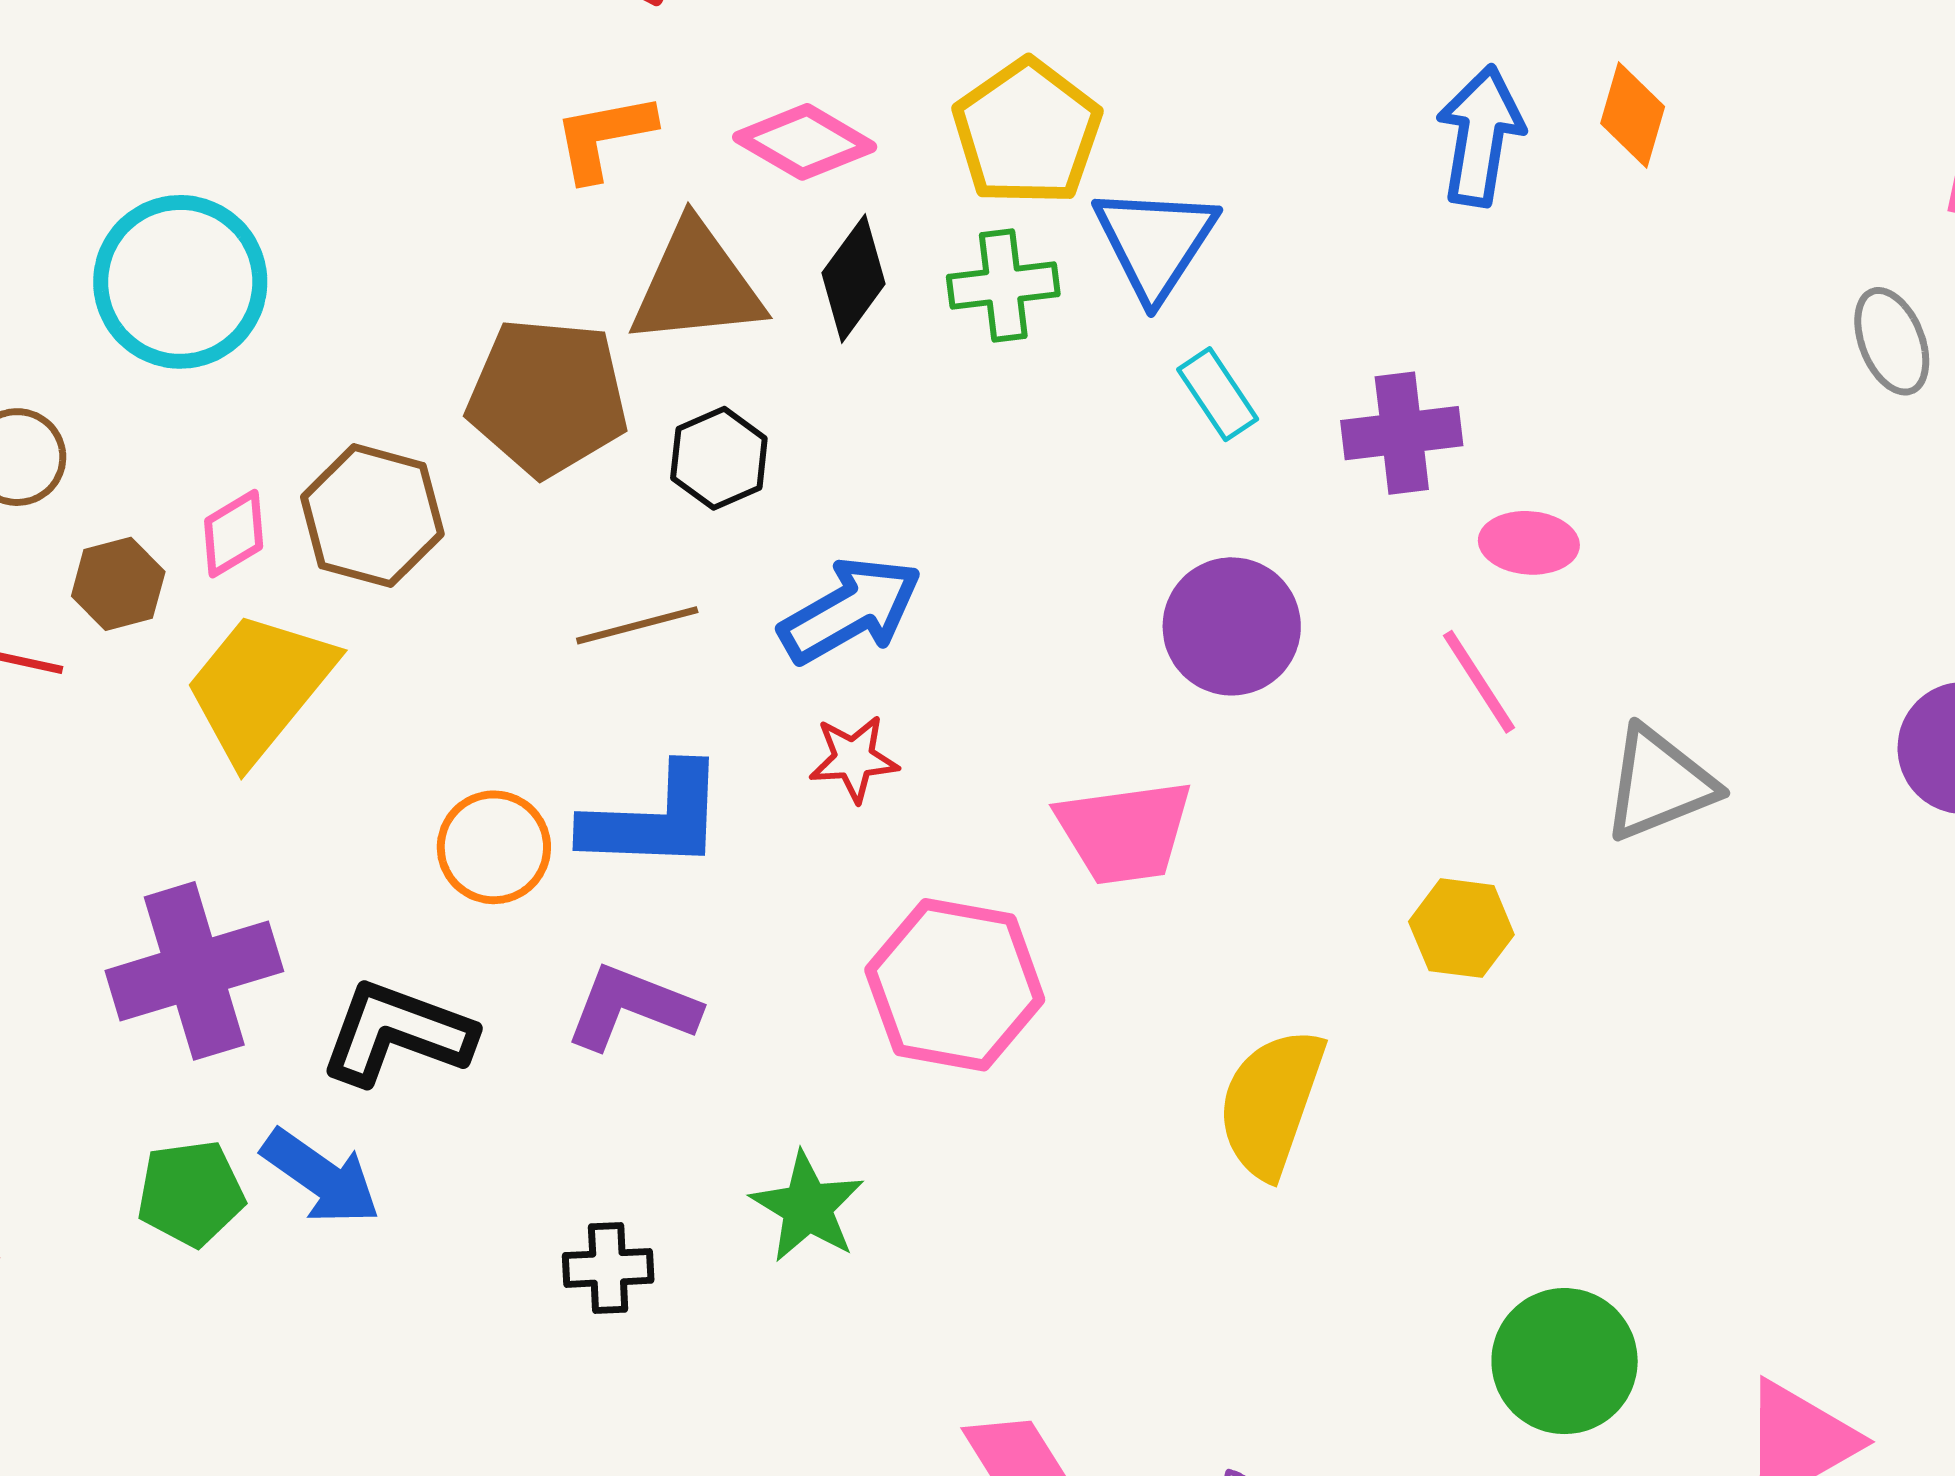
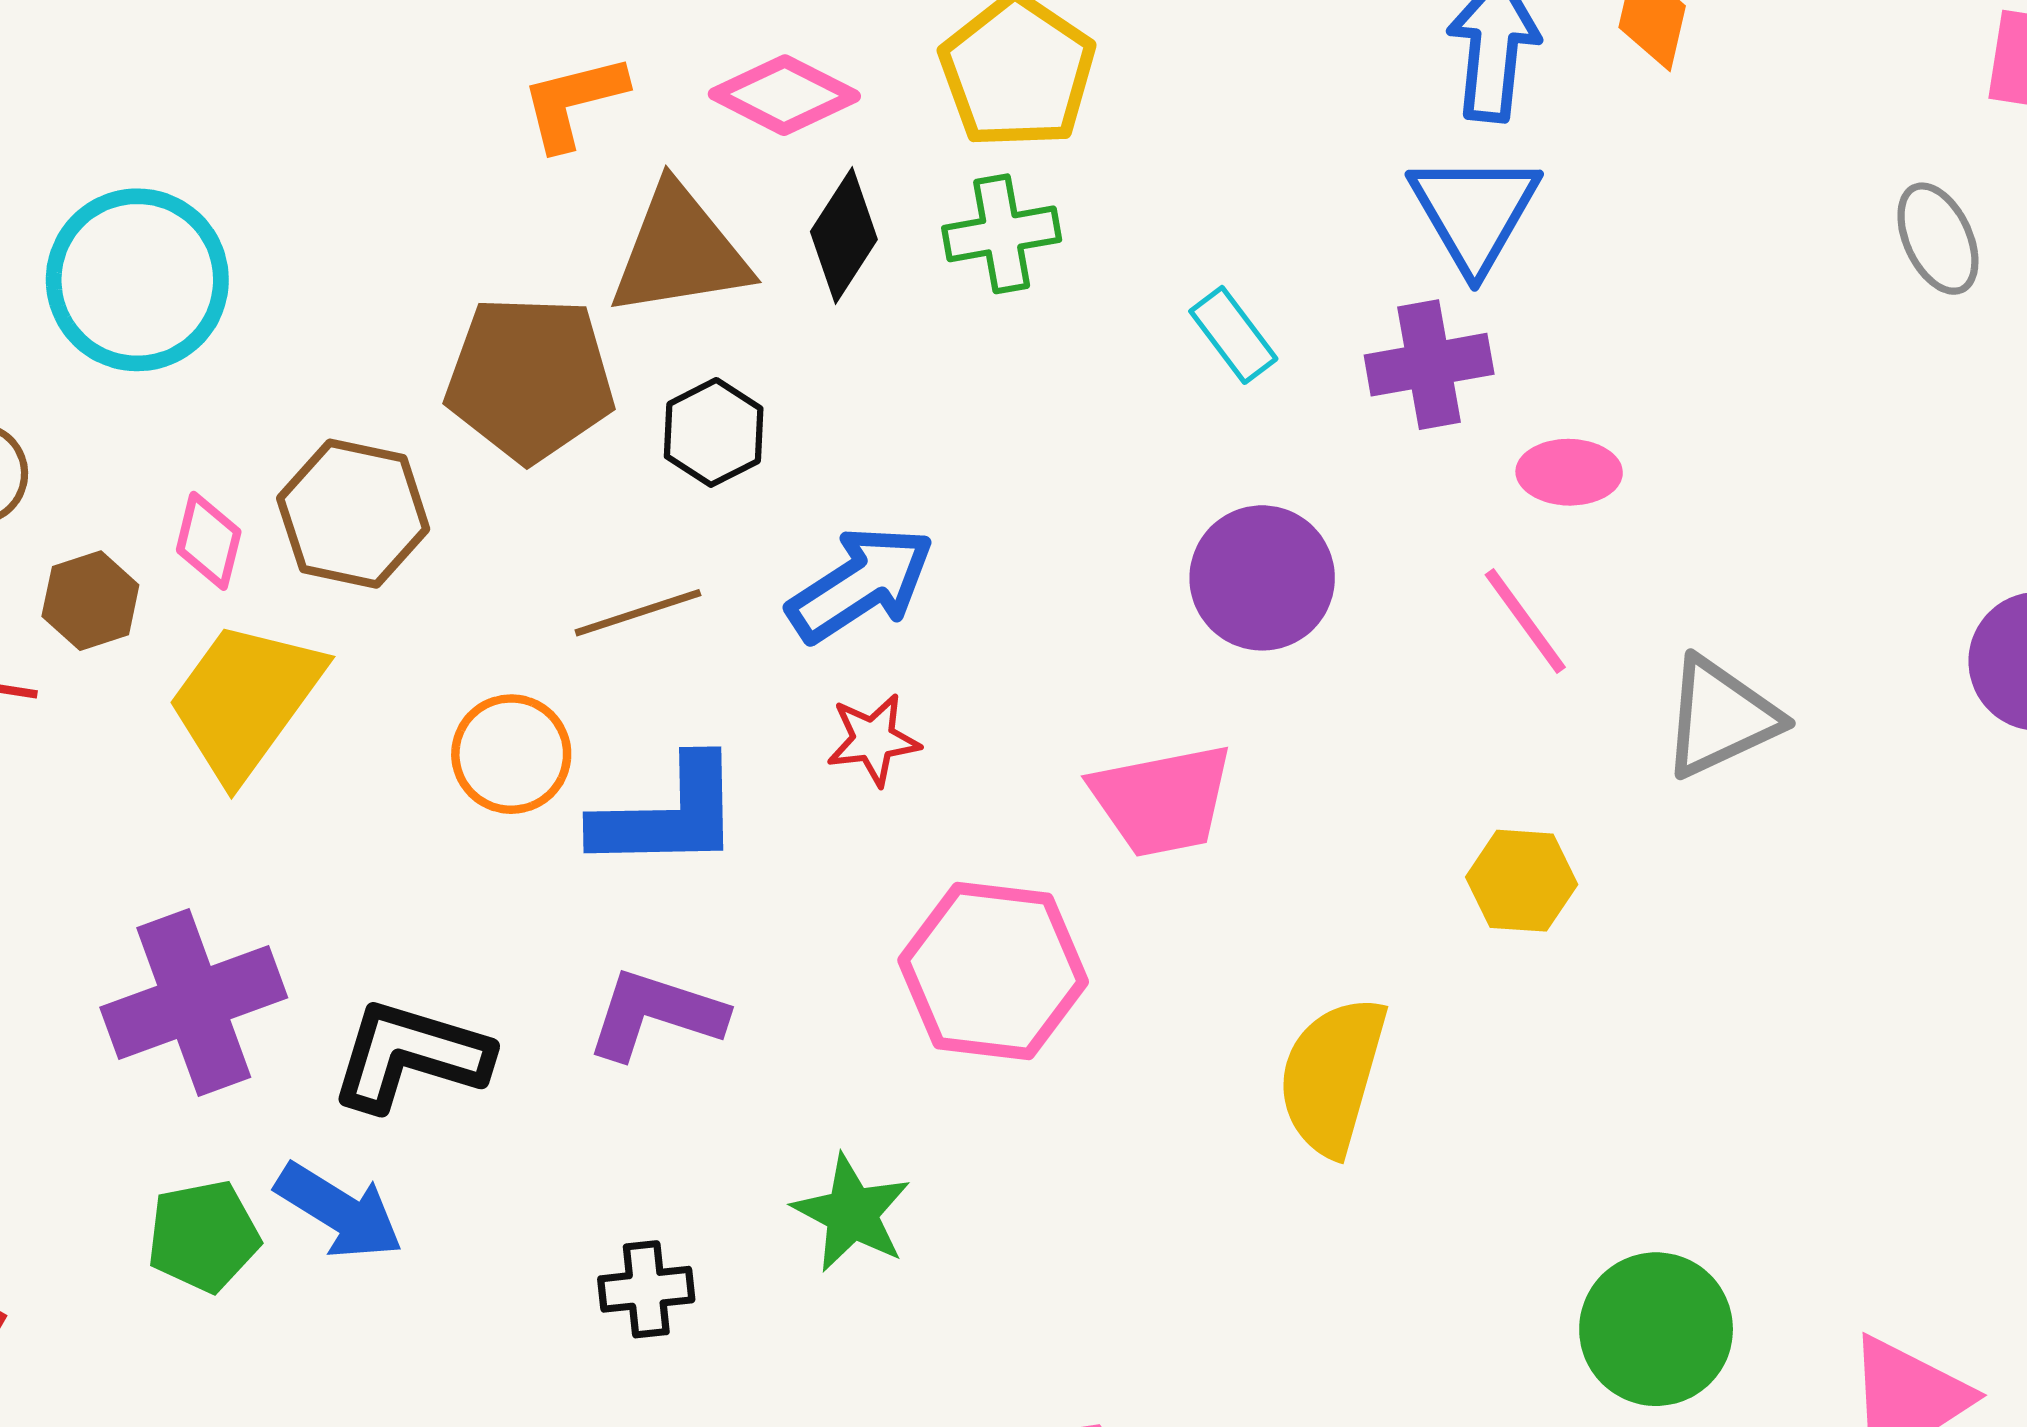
blue triangle: (1155, 242) -> (1474, 212), moved
pink diamond: (234, 534) -> (209, 541), turned -42
orange circle: (494, 847) -> (511, 754), moved

